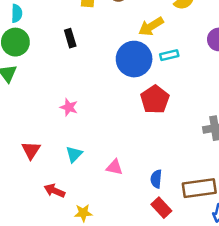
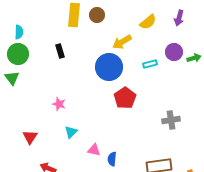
cyan rectangle: (169, 55) -> (150, 64), moved
cyan triangle: (74, 154) -> (71, 132), moved
blue semicircle: (156, 179) -> (112, 159), moved

